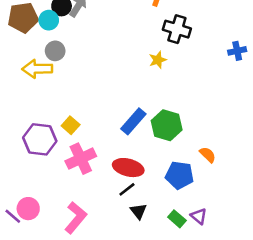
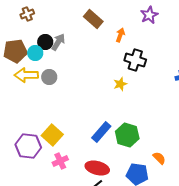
gray circle: (55, 51) -> (49, 77), moved
yellow arrow: (37, 69) -> (26, 75), moved
yellow square: (71, 125) -> (52, 135), size x1.5
pink cross: (81, 159) -> (60, 161), size x0.7

